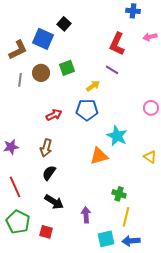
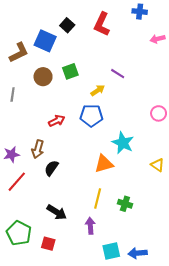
red L-shape: (117, 44) -> (102, 24), moved
gray line: (20, 80) -> (13, 95), moved
brown arrow: (46, 148) -> (38, 149), moved
black semicircle: (49, 173) -> (51, 168), moved
red line: (15, 187) -> (17, 182), moved, turned 65
yellow line: (126, 217) -> (98, 199), moved

